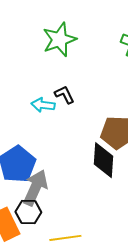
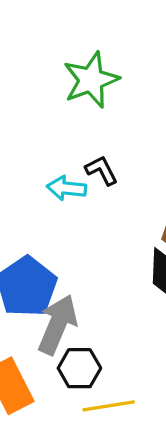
black hexagon: (28, 212) -> (79, 368), moved

